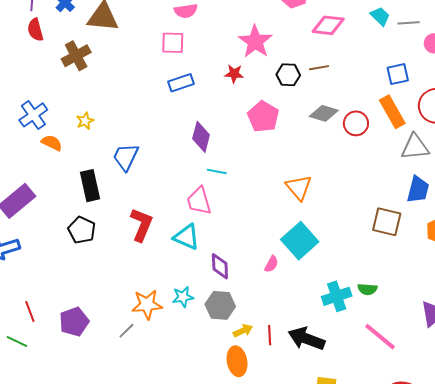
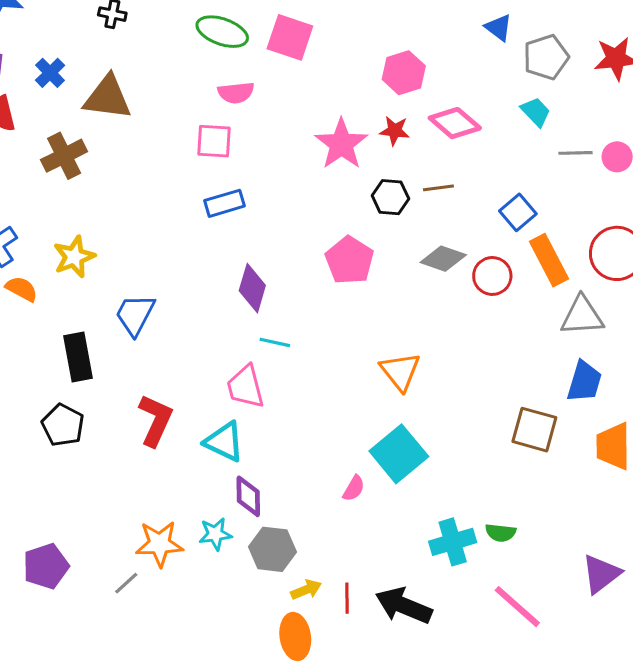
gray line: (409, 23) -> (576, 153), moved
pink diamond: (328, 25) -> (455, 123), turned 32
red star: (234, 74) -> (395, 131), moved
blue square: (398, 74) -> (518, 212), moved, turned -30
yellow star: (85, 121) -> (74, 257), size x1.5
purple diamond: (220, 266) -> (248, 496), moved

